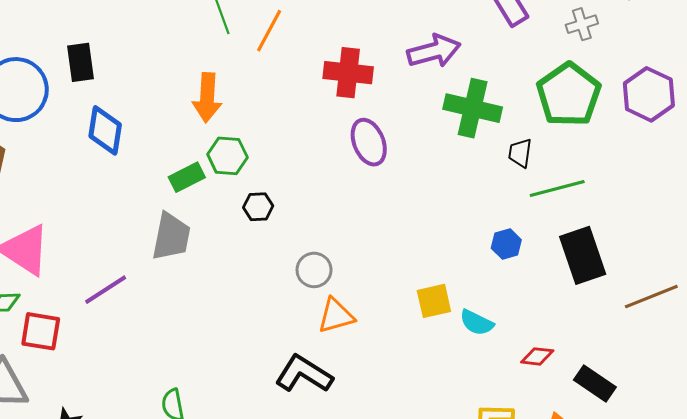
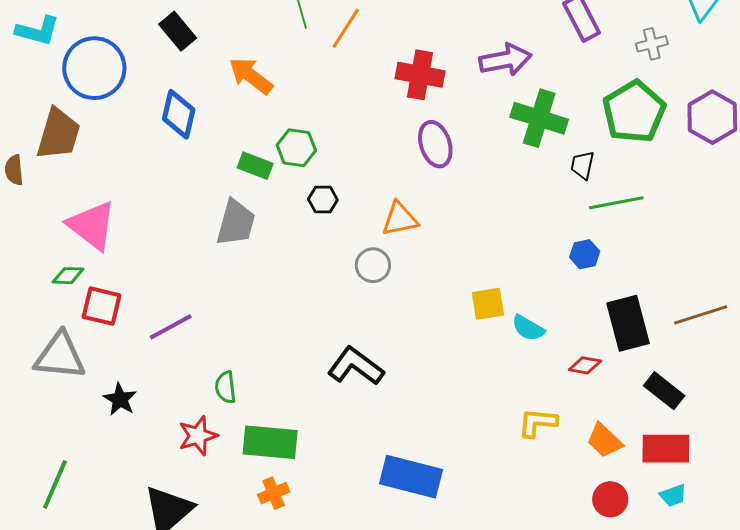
black rectangle: (81, 62) -> (178, 31), moved, turned -36
orange arrow: (207, 98) -> (251, 76), moved, turned 120
green rectangle: (187, 177) -> (255, 166), turned 44
blue hexagon: (506, 244) -> (585, 254), moved
black rectangle: (583, 255) -> (628, 323), moved
purple line: (106, 290) -> (171, 327), moved
orange triangle: (336, 316) -> (400, 219), moved
black rectangle: (595, 383) -> (664, 391), moved

